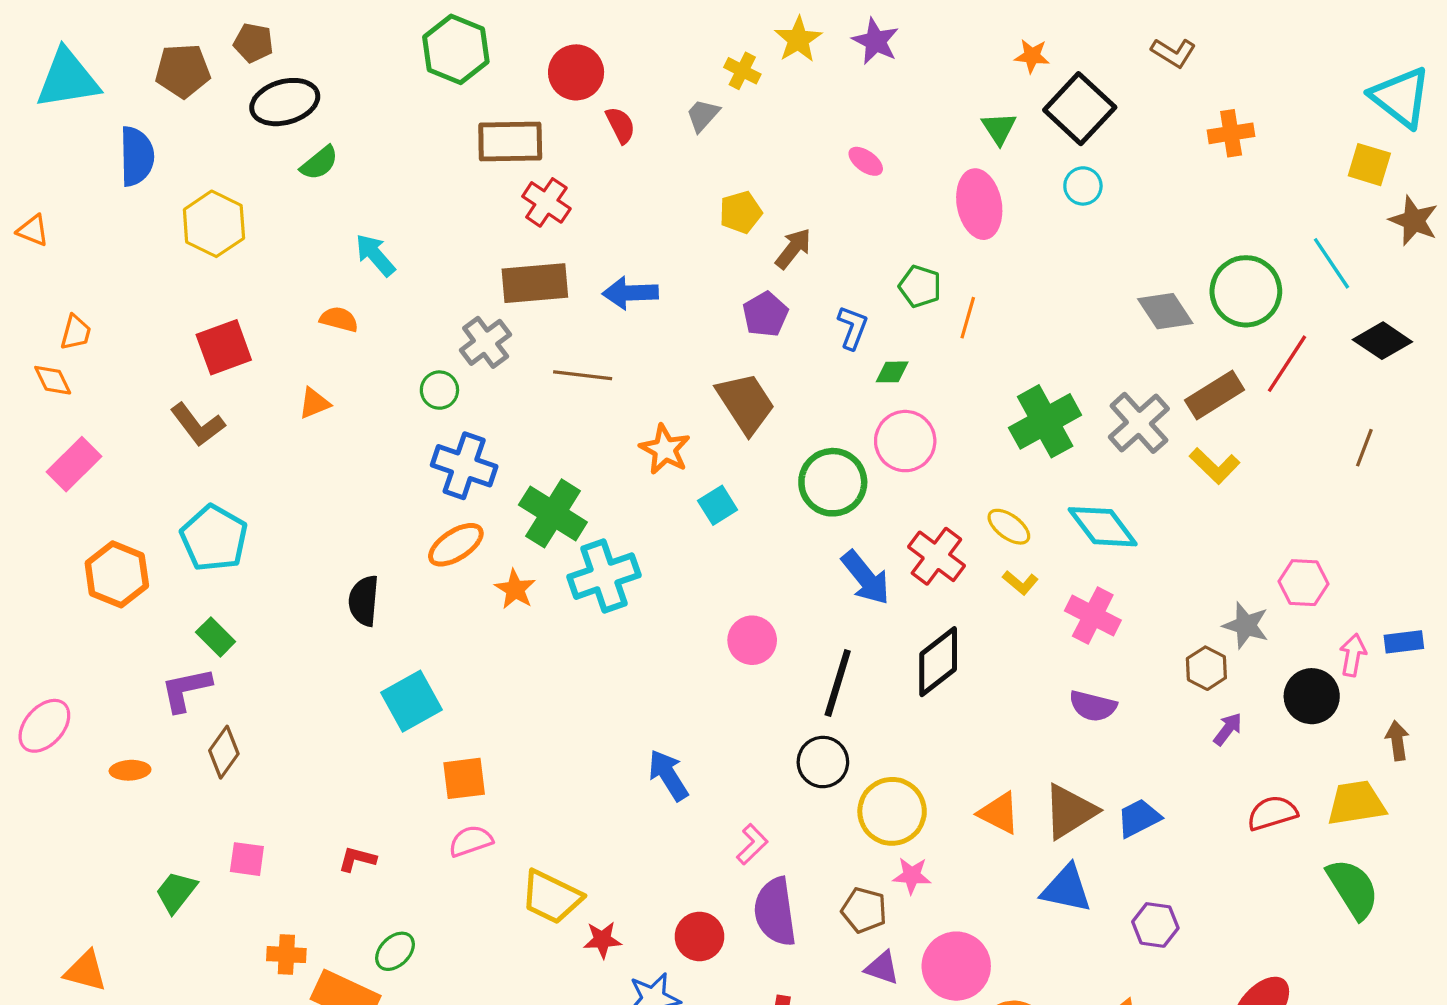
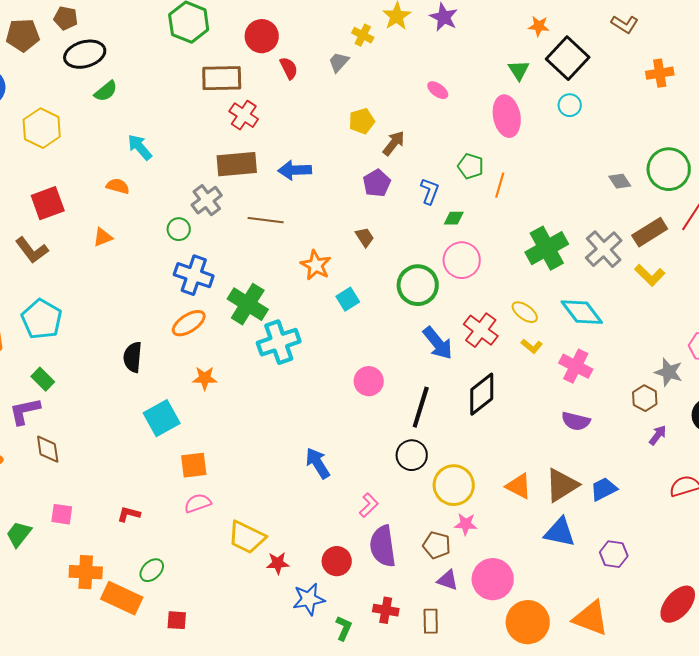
gray diamond: (1165, 311) -> (620, 181), size x0.7
brown trapezoid: (746, 403) -> (365, 237), size x0.5
orange star: (515, 589) -> (205, 378), moved, turned -30
brown diamond: (224, 752) -> (48, 449), turned -44
orange cross: (286, 955) -> (86, 572), size x1.4

